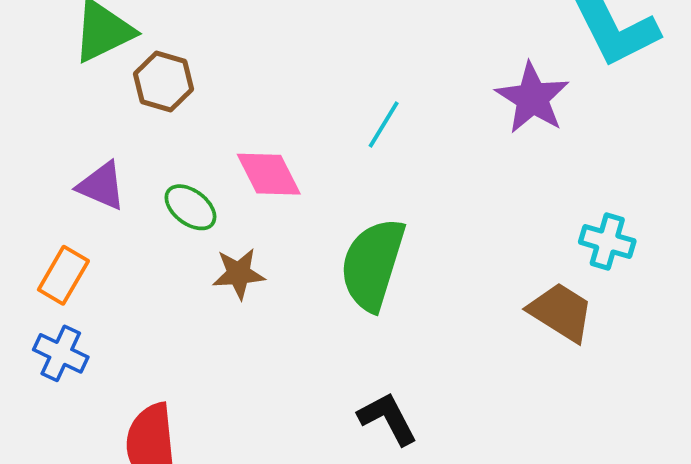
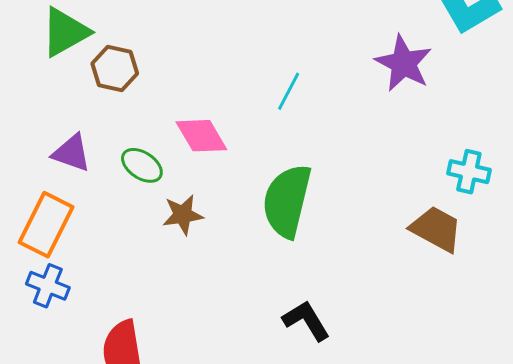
orange rectangle: (63, 275) -> (46, 225), size x1.4

